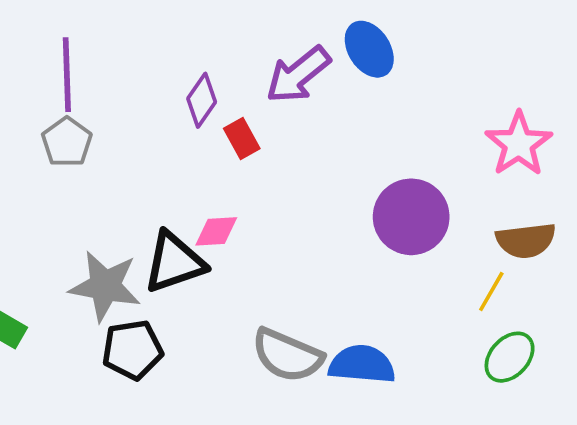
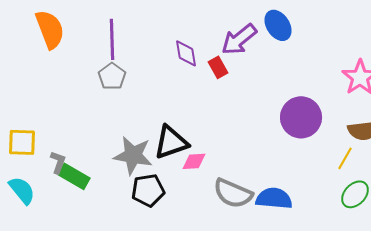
purple diamond: (202, 100) -> (186, 53), turned -44
red rectangle: (242, 138) -> (218, 67), moved
pink diamond: (216, 231) -> (194, 161), moved

